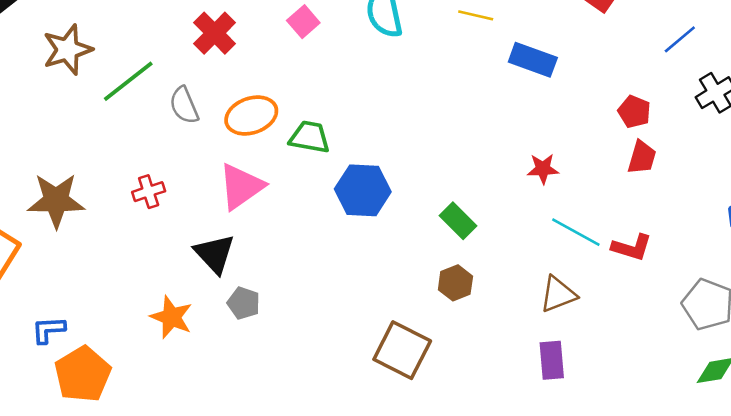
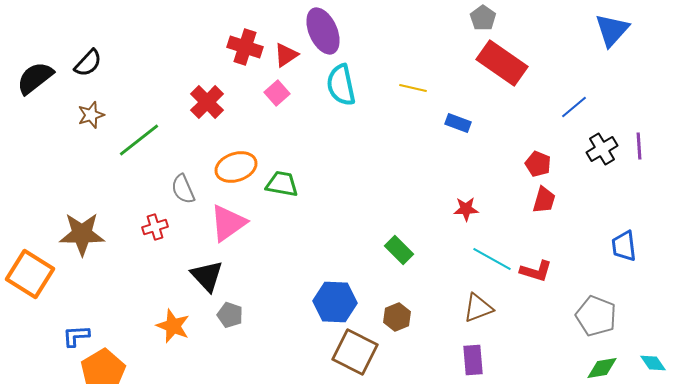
brown star: (67, 50) -> (91, 115), size x0.7
blue rectangle: (533, 60) -> (458, 123), size x0.7
gray semicircle: (184, 105) -> (183, 189), moved
blue hexagon: (363, 190) -> (335, 302), moved
brown hexagon: (455, 283) -> (397, 317), moved

